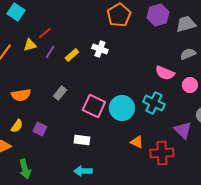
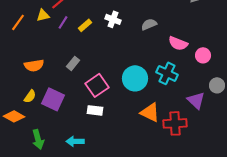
gray semicircle: (188, 54) -> (149, 24), moved
pink square: (94, 106) -> (97, 85), moved, turned 30
purple square: (40, 129) -> (53, 99), size x1.6
orange triangle: (137, 142) -> (150, 112), size x1.5
cyan arrow: (83, 171) -> (75, 141), moved

